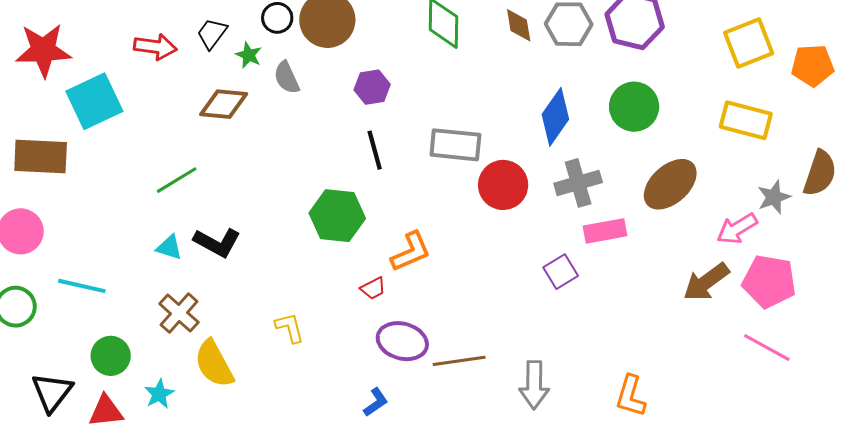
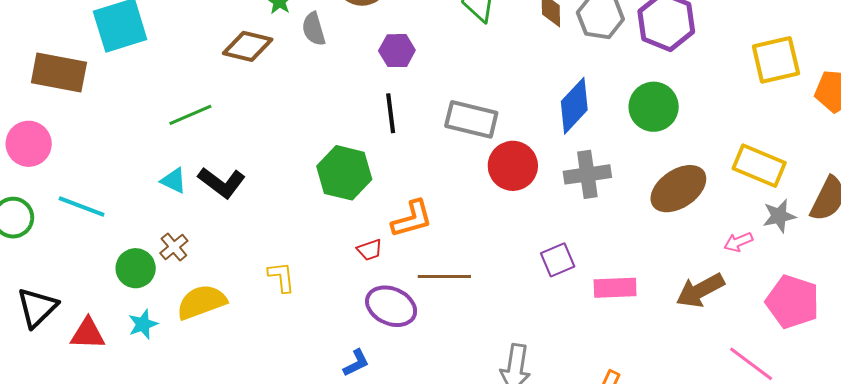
yellow rectangle: (746, 120) -> (759, 166), moved
pink arrow: (737, 229) -> (738, 242), size x0.7
pink rectangle: (605, 231) -> (615, 288), moved
pink pentagon: (769, 281) -> (793, 302), moved
brown cross: (179, 313) -> (174, 247), size x0.7
green circle: (111, 356) -> (136, 268), moved
brown line: (459, 361) -> (444, 276), moved
yellow semicircle: (214, 364) -> (202, 302), turned 90

